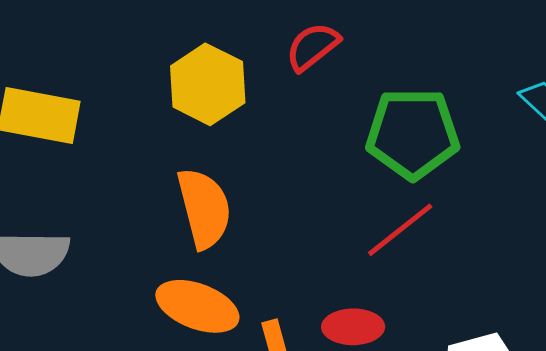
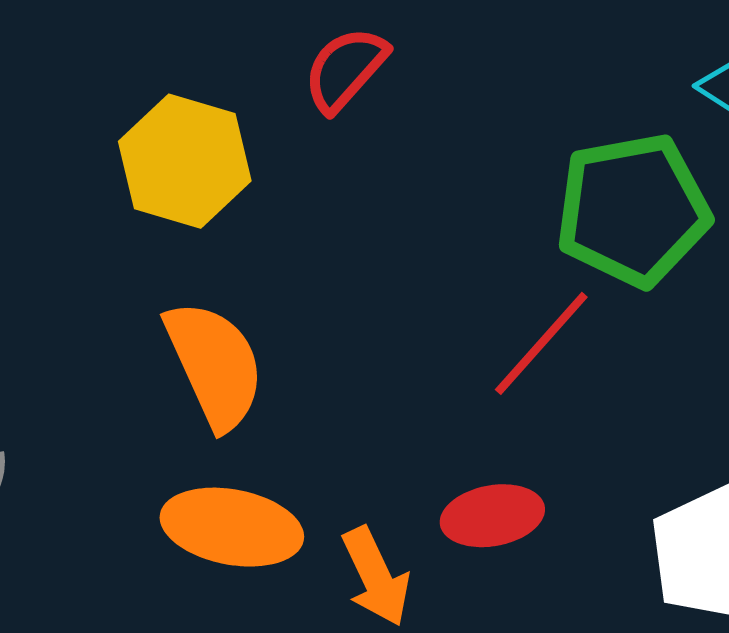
green pentagon: (413, 134) -> (633, 210), moved

